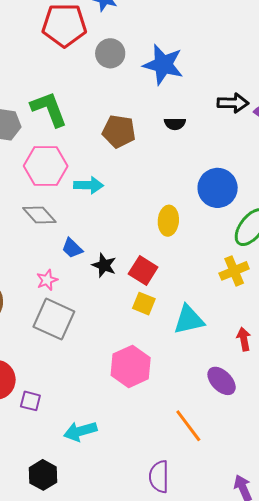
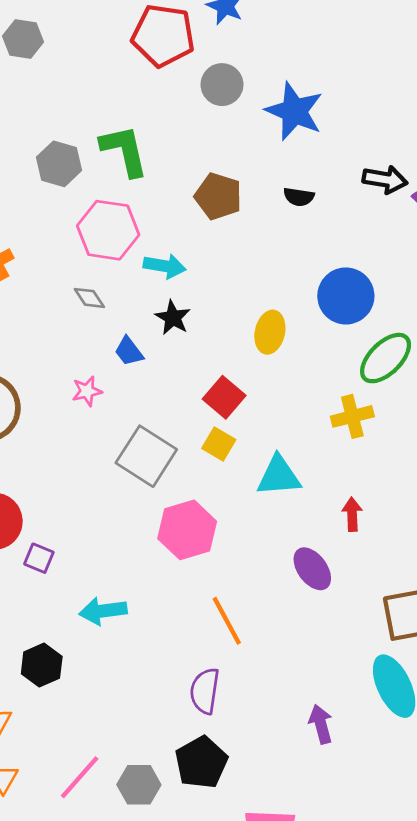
gray diamond: (39, 215) -> (89, 298), size x0.7
black star: (104, 265) -> (173, 318), moved
gray square: (54, 319) -> (146, 456), moved
orange line: (188, 426) -> (227, 621), moved

